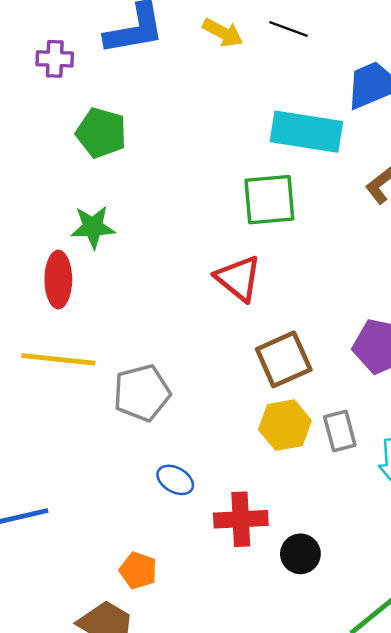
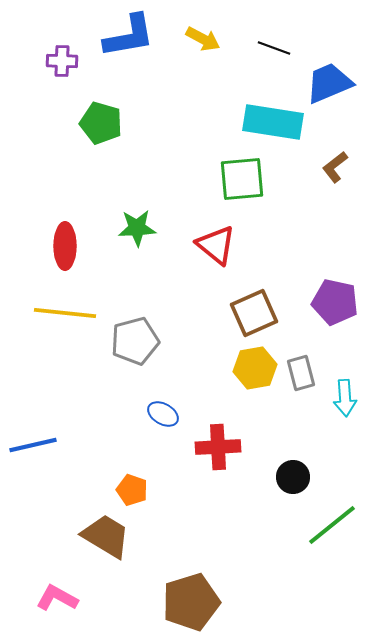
black line: (288, 29) -> (274, 48), moved
green star: (93, 227) -> (137, 228), moved
black circle: (300, 554) -> (293, 477), moved

